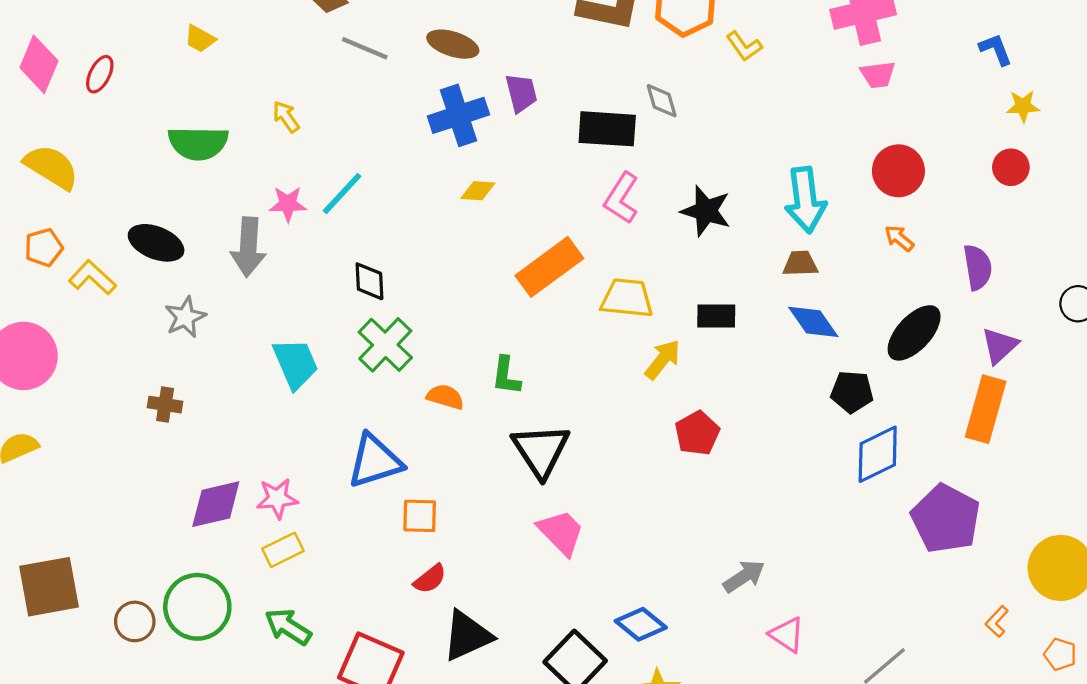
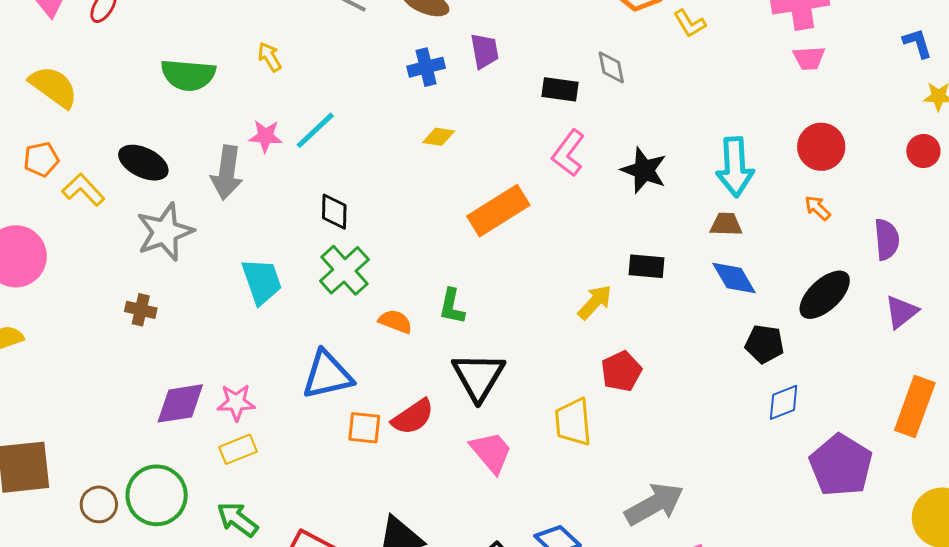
blue cross: (458, 115) -> (426, 67), size x0.7
black rectangle: (607, 129) -> (560, 89), size x0.7
yellow trapezoid: (627, 298) -> (573, 422), moved, turned -105
gray star: (185, 317) -> (165, 232), size x1.5
orange rectangle: (986, 409) -> (915, 406), moved
blue diamond: (878, 454) -> (784, 402), size x0.7
gray arrow: (744, 576) -> (654, 504), size x1.5
red semicircle: (430, 579) -> (413, 417), moved, size x1.4

